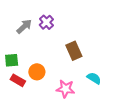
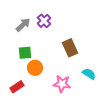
green square: (12, 60) -> (25, 53), moved
red rectangle: (18, 80) -> (17, 87), moved, turned -64

